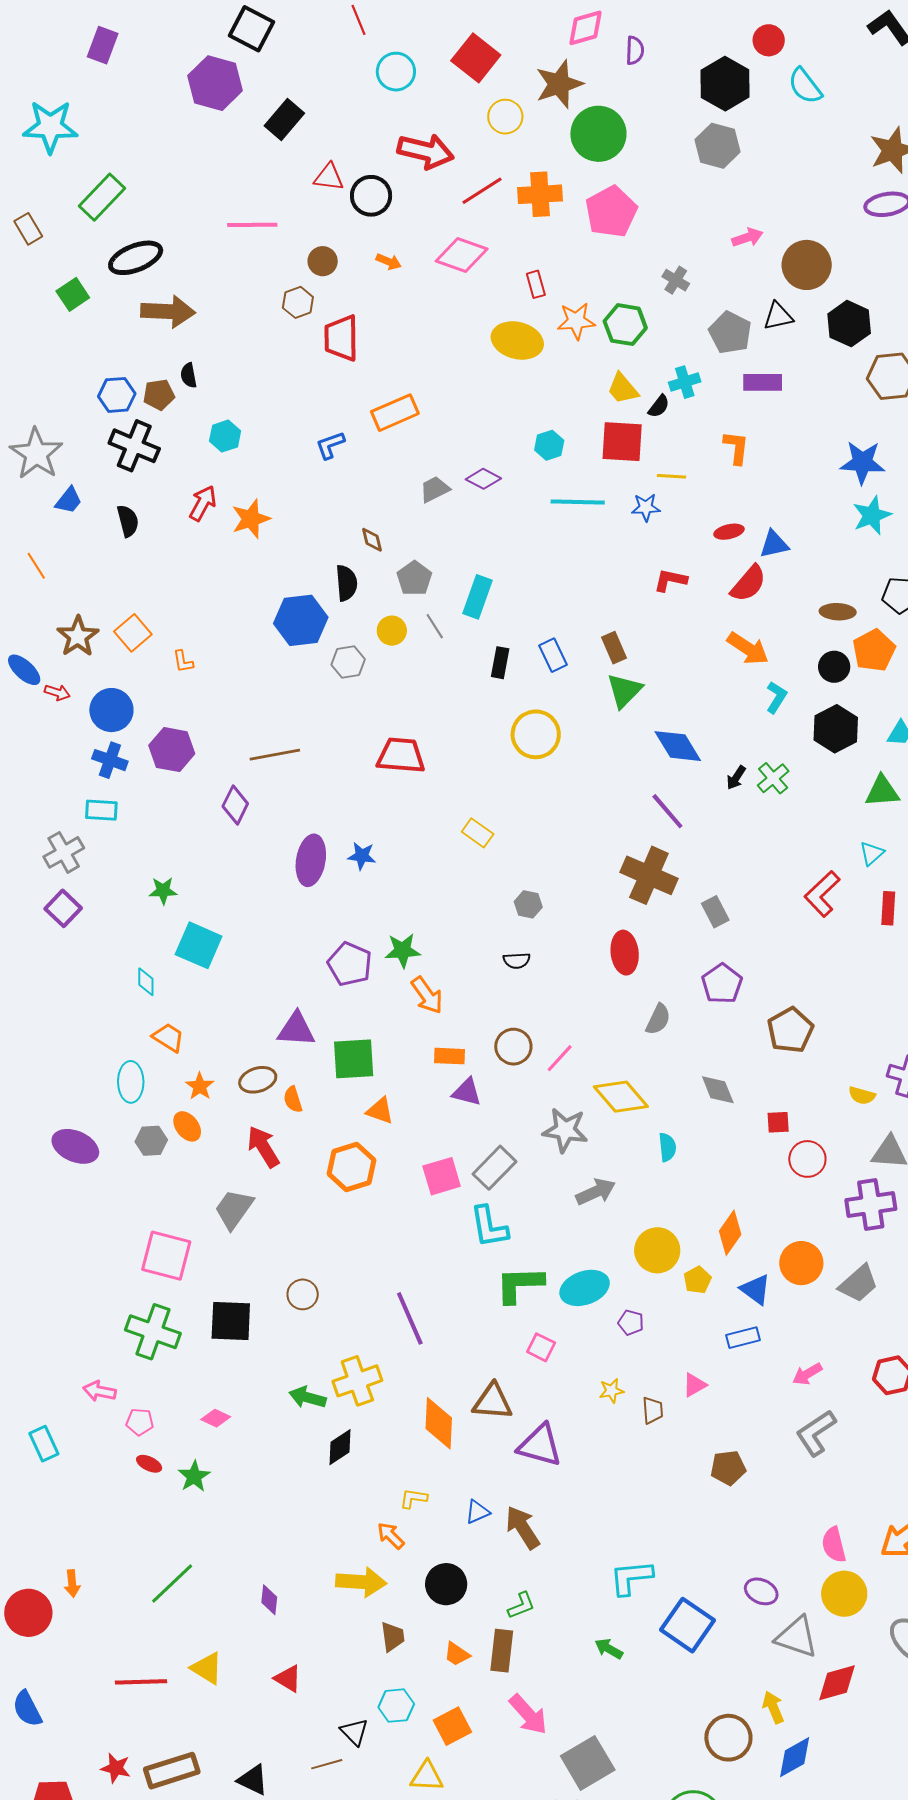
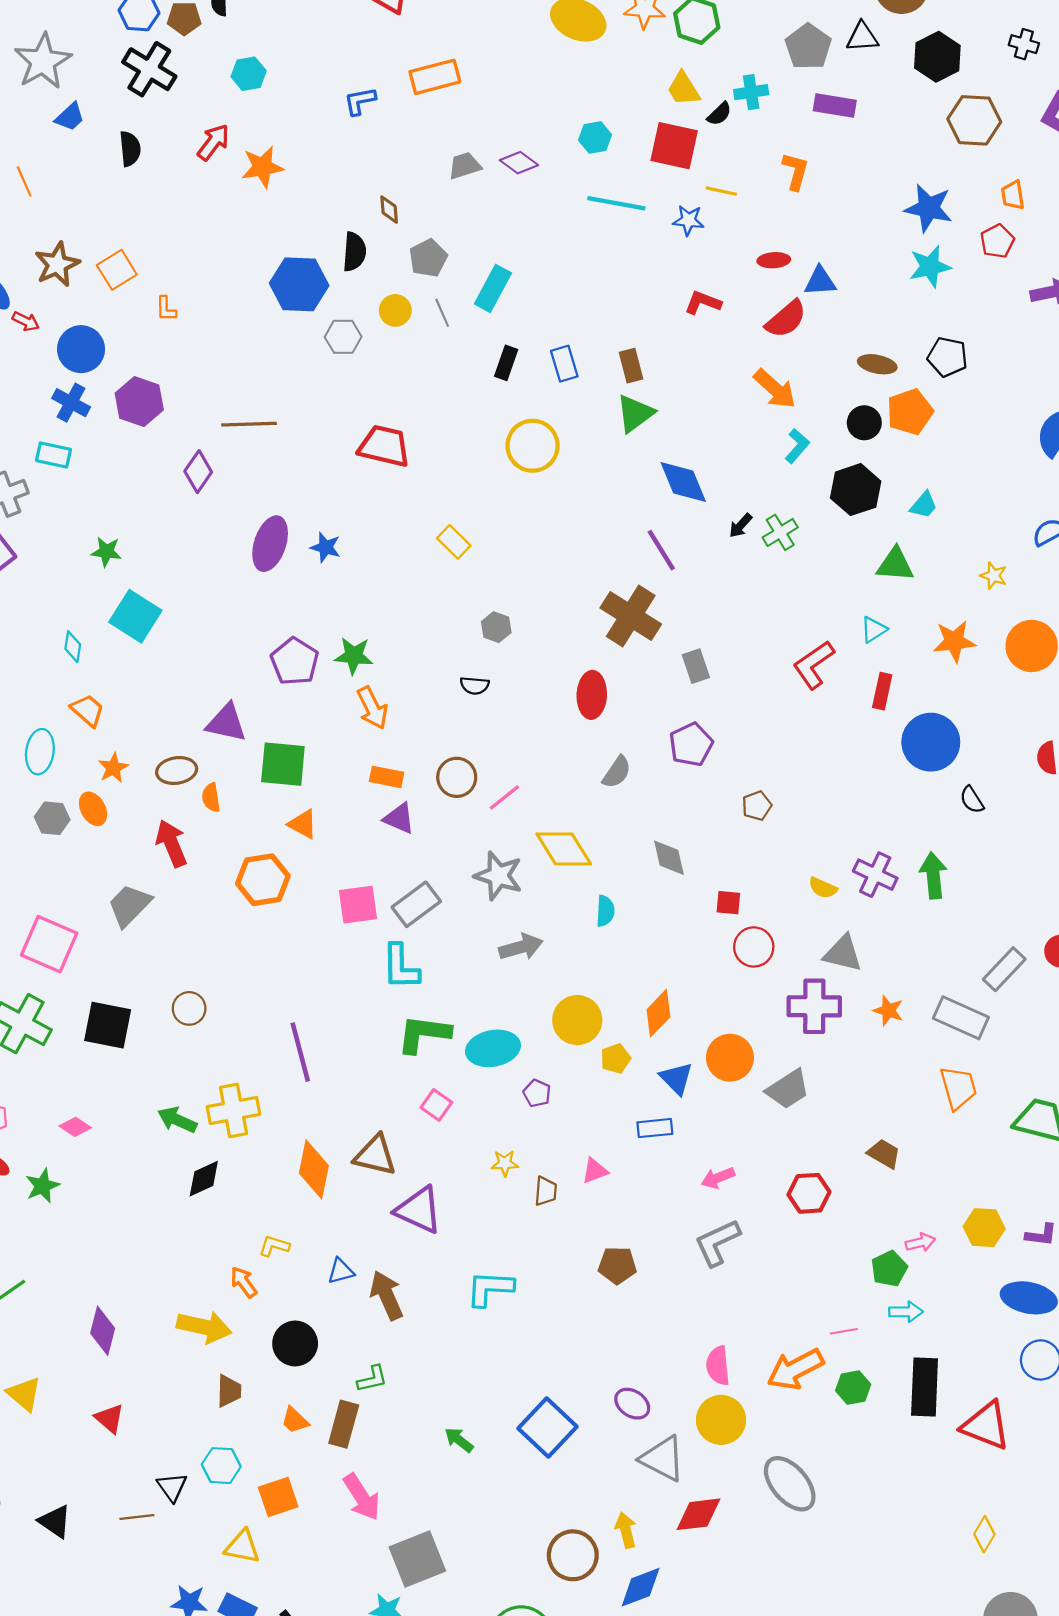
brown pentagon: (790, 1030) -> (757, 806), size x0.6
cyan L-shape: (631, 1578) -> (490, 1288), moved
purple diamond: (269, 1600) -> (103, 1331), size x1.4

